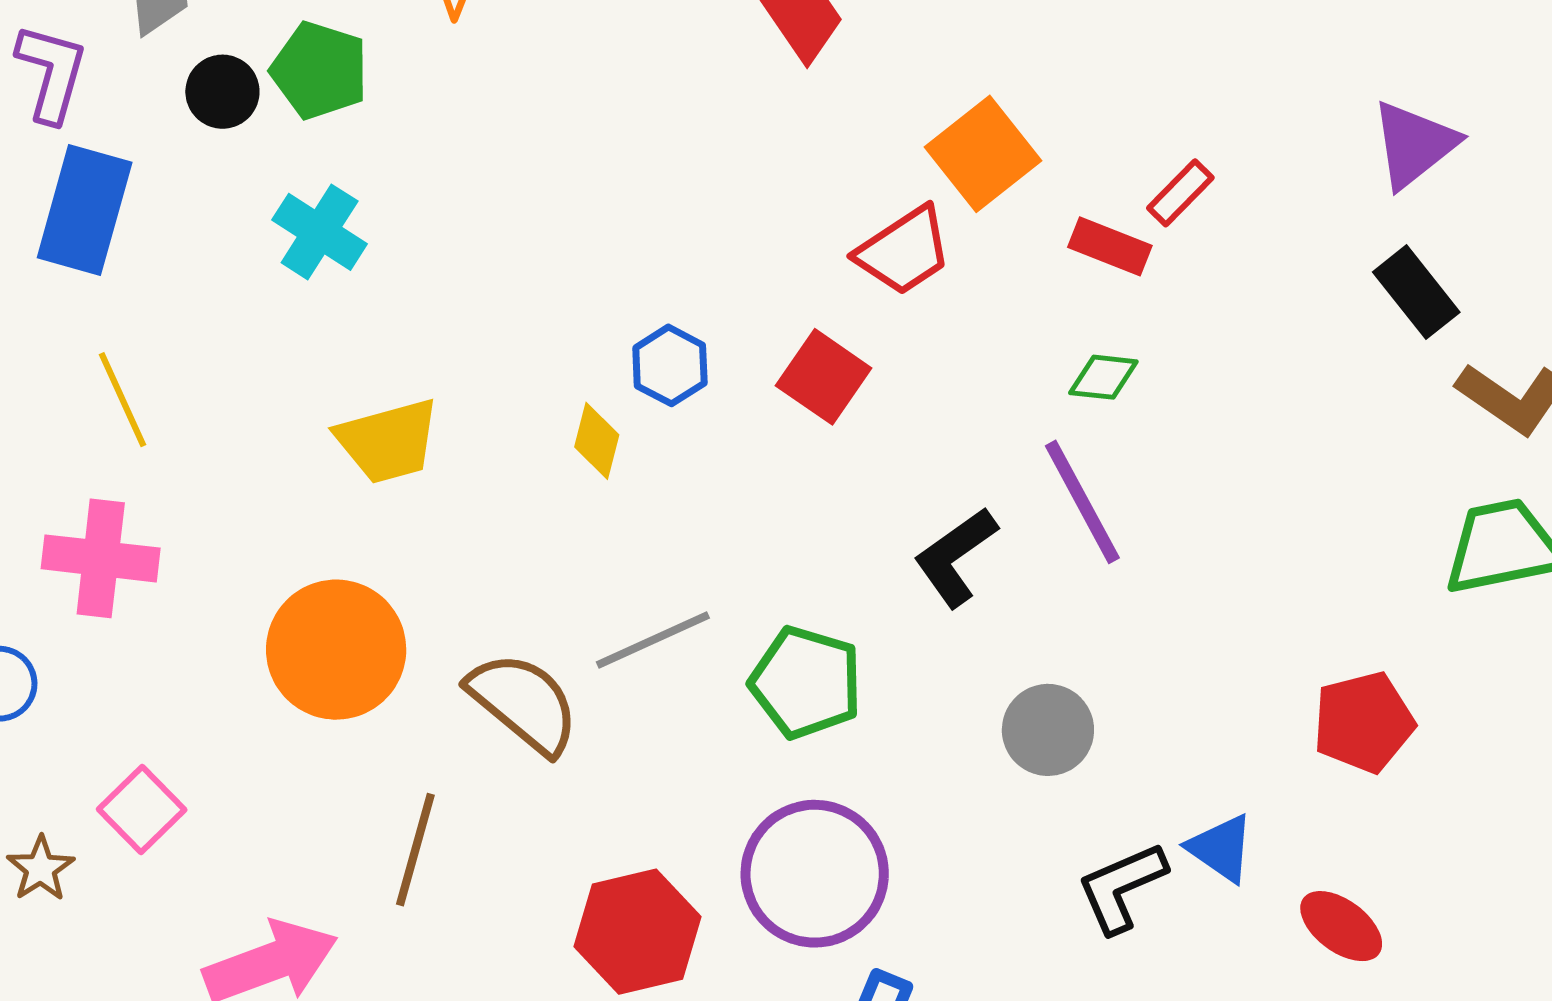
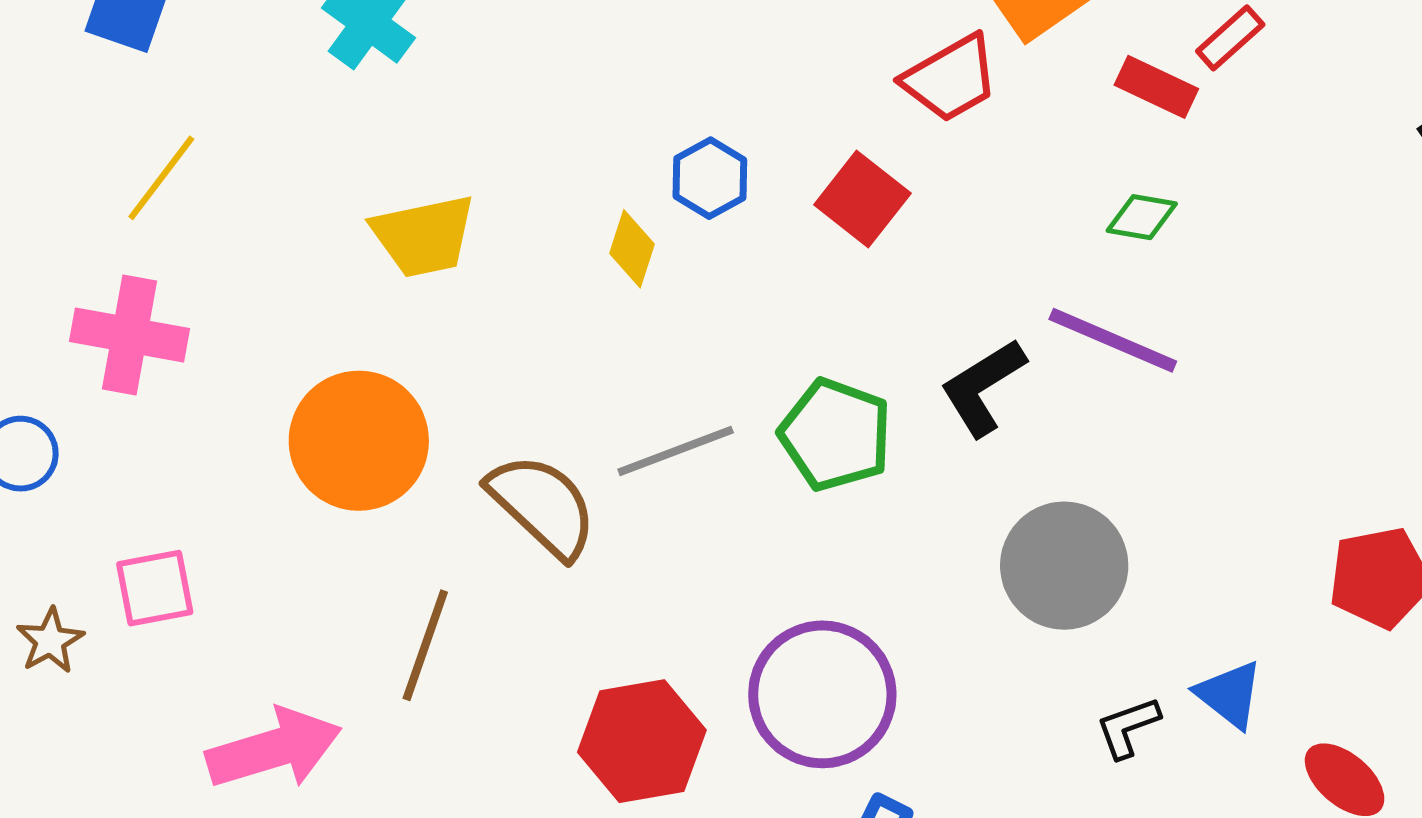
yellow line: (122, 400) -> (161, 178), turned 58
purple line: (1082, 502) -> (1113, 340), turned -42
green pentagon: (806, 682) -> (836, 435), moved
gray circle: (1048, 730) -> (1064, 566), size x1.4
pink square: (142, 810) -> (155, 588), turned 30
black L-shape: (1122, 887) -> (1128, 727), size x0.7

